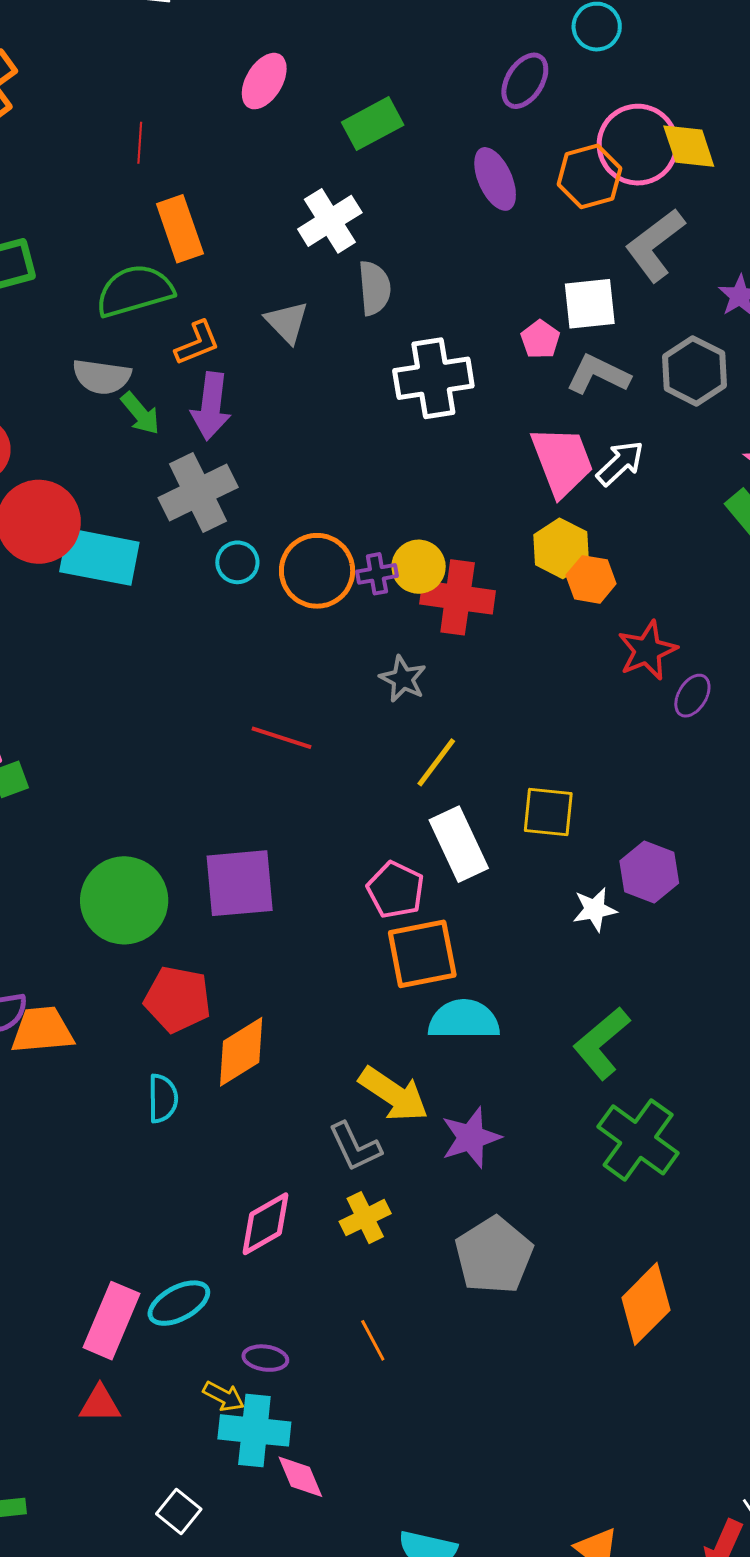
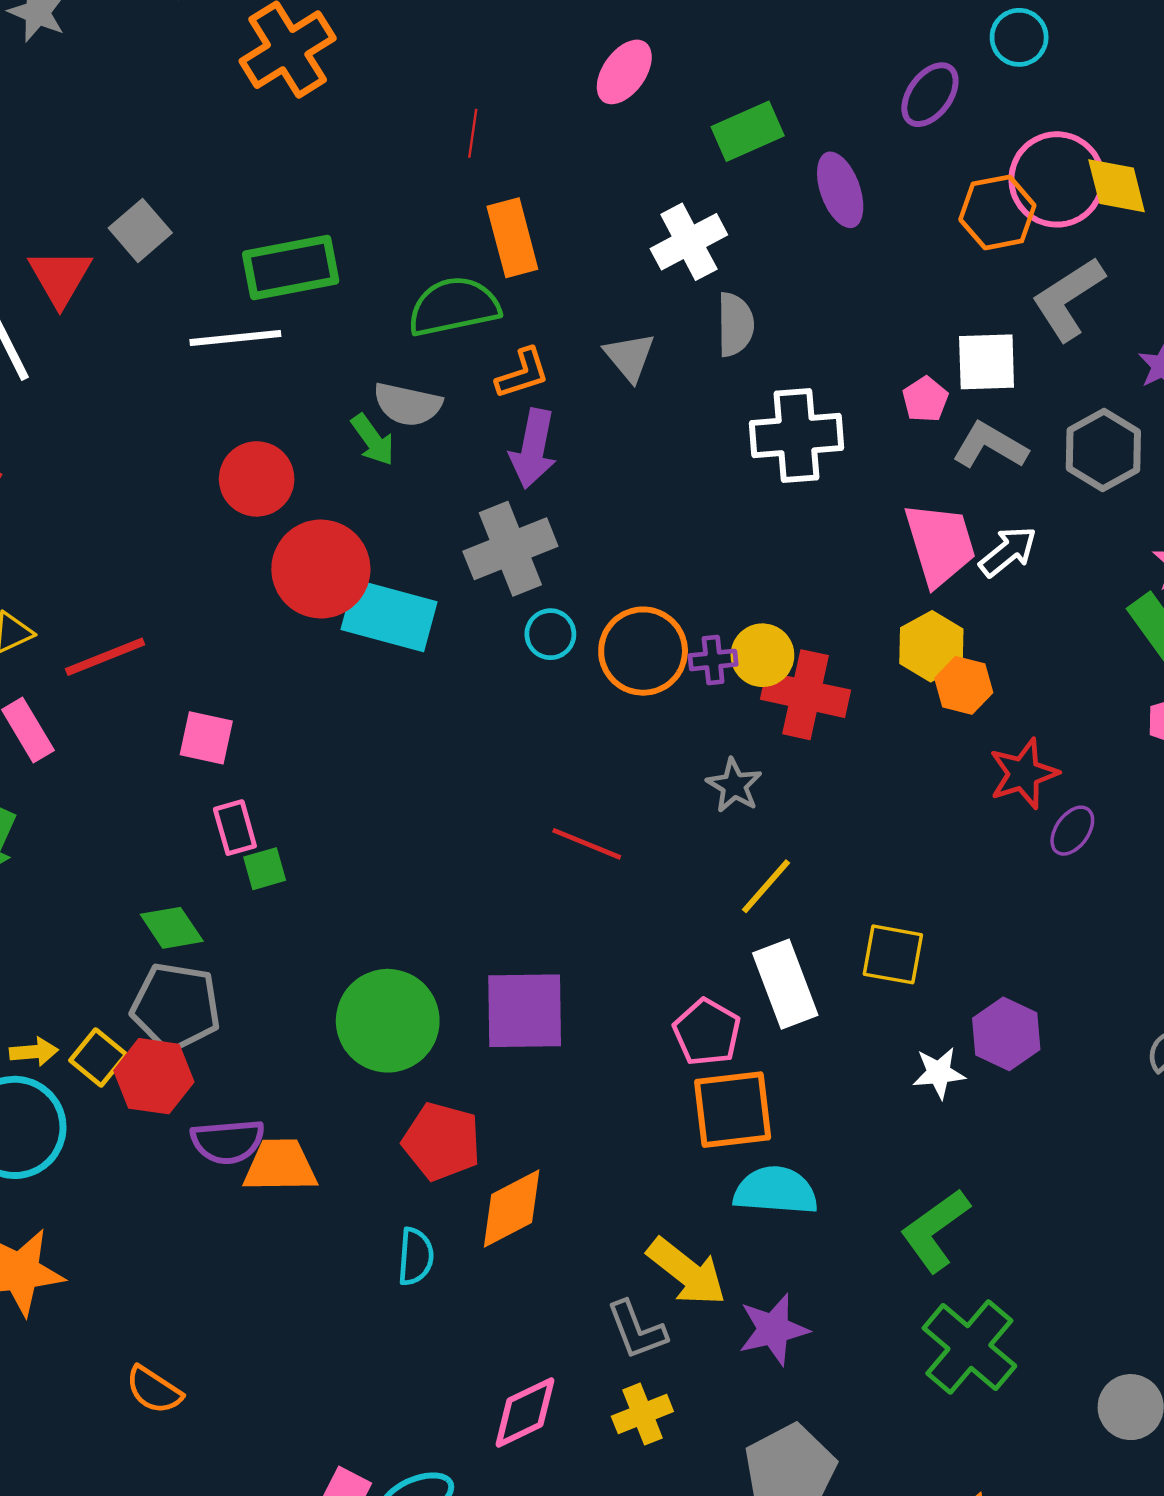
purple ellipse: (495, 179) -> (840, 190), moved
green arrow: (140, 413) -> (373, 440), moved

